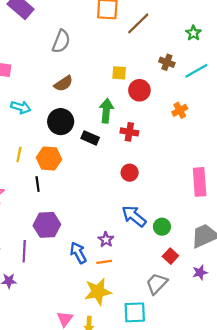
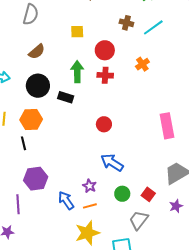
yellow square: (119, 73) -> (77, 32), moved
red cross: (129, 132) -> (105, 75), moved
green circle: (162, 227) -> (122, 194), moved

